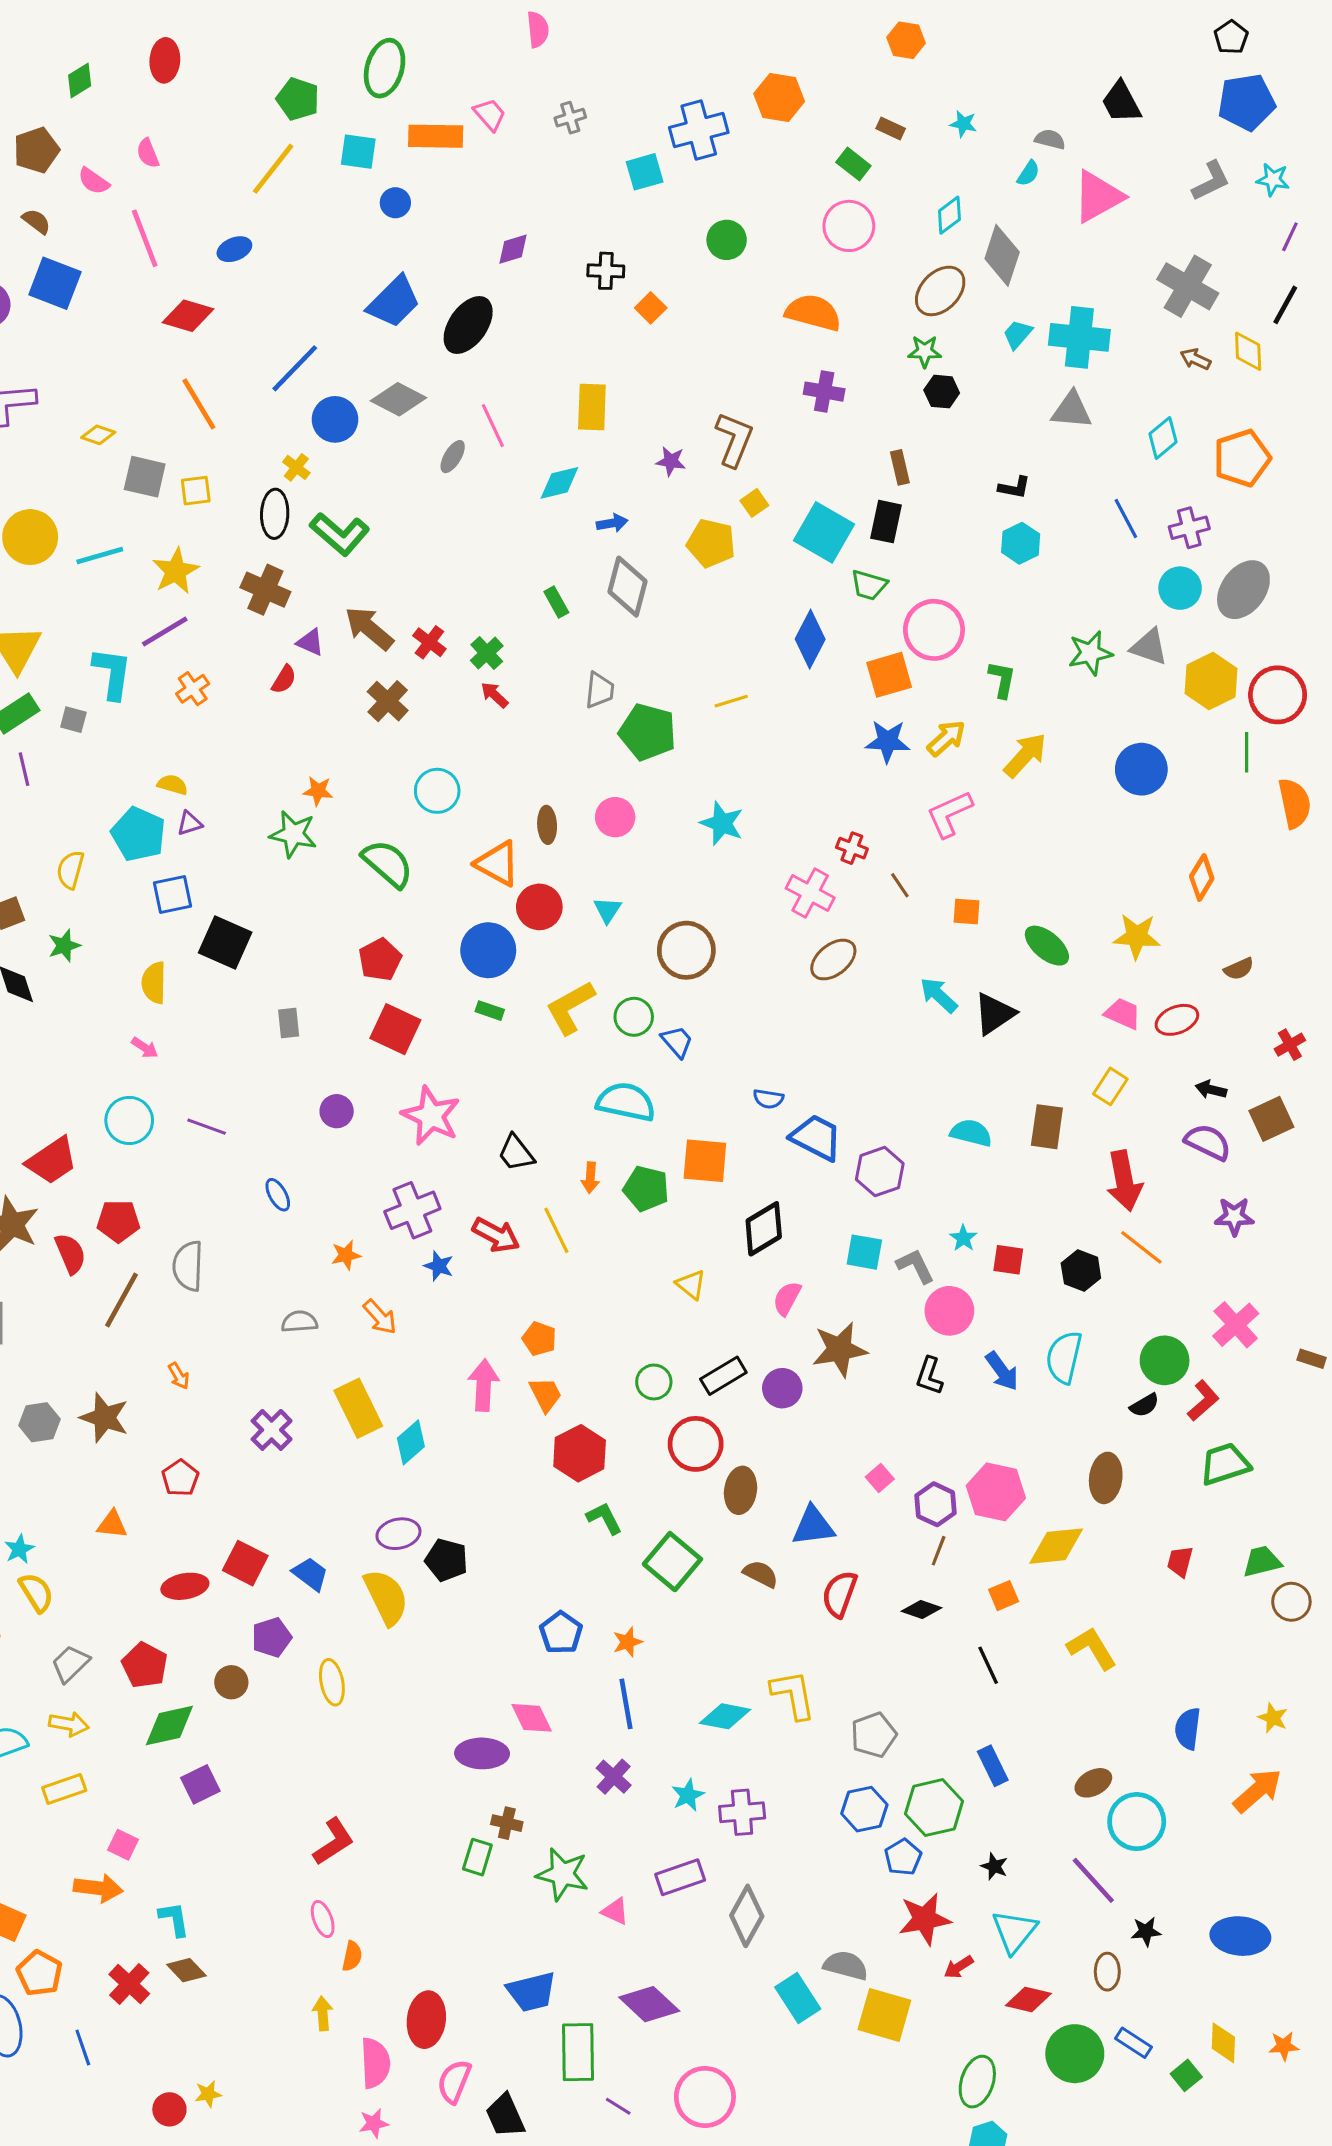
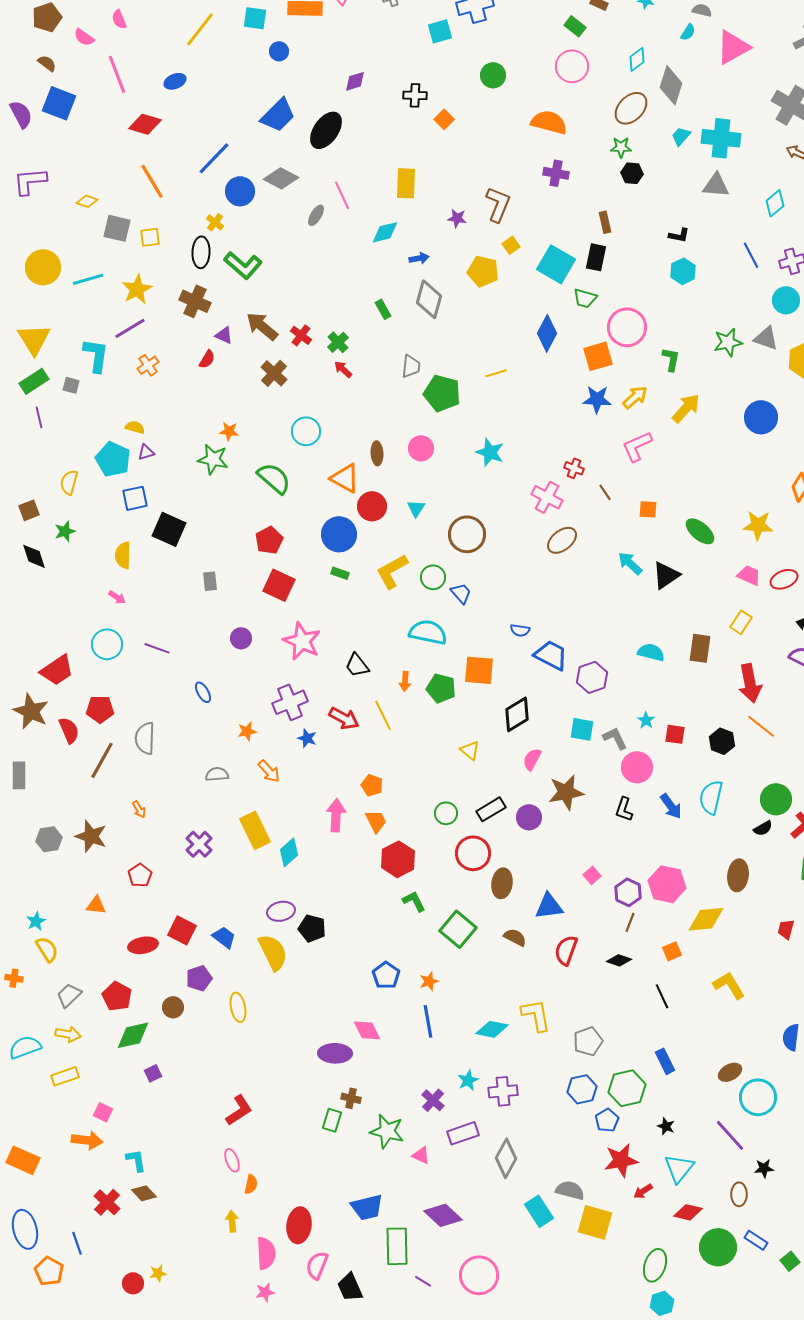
purple cross: (614, 1777) -> (433, 1100), moved
purple square: (200, 1784) -> (153, 1073), size x0.7
orange pentagon: (39, 1973) -> (49, 1271), moved

